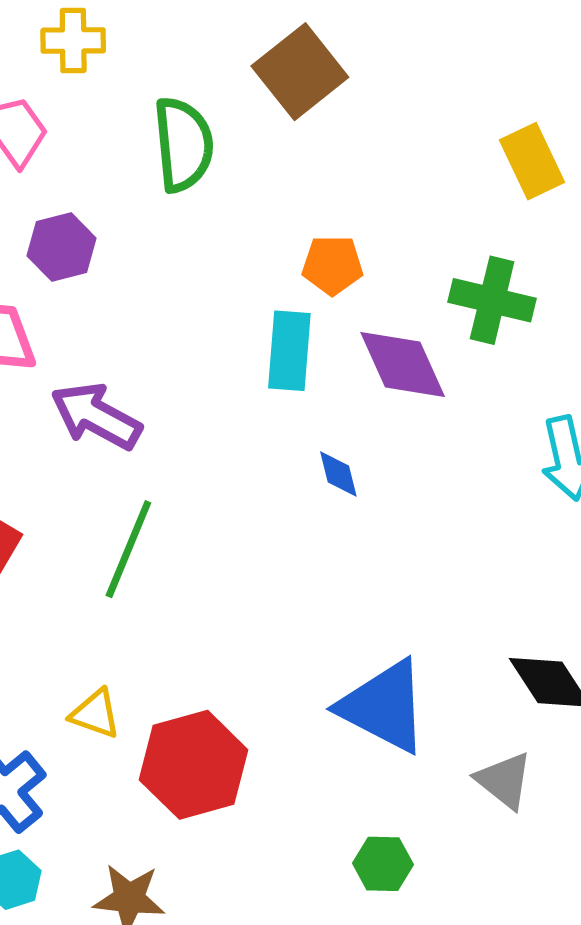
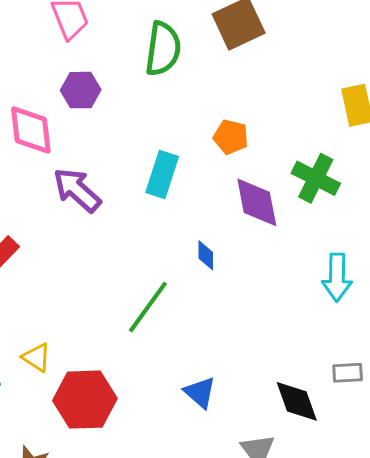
cyan rectangle: (289, 351) -> (162, 175), moved
green line: (128, 549) -> (148, 307), moved
blue triangle: (384, 706) -> (200, 392), size x0.6

